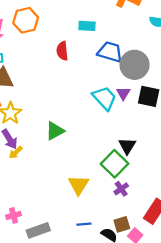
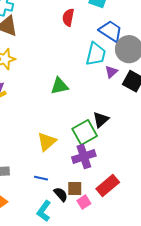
cyan trapezoid: (104, 98) -> (96, 54), moved, turned 40
green triangle: (55, 131) -> (59, 86), moved
purple cross: (121, 189) -> (84, 156), size x1.6

